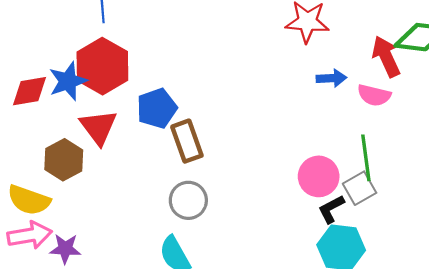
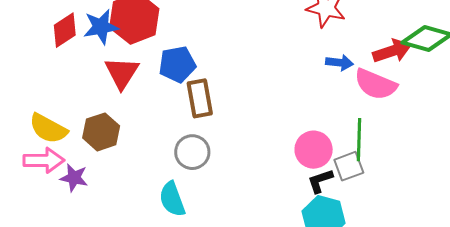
red arrow: (386, 56) -> (392, 51), turned 87
red diamond: (29, 91) -> (65, 30), turned -33
pink semicircle: (374, 95) -> (376, 84), size x1.4
brown hexagon: (64, 160) -> (101, 132), moved

